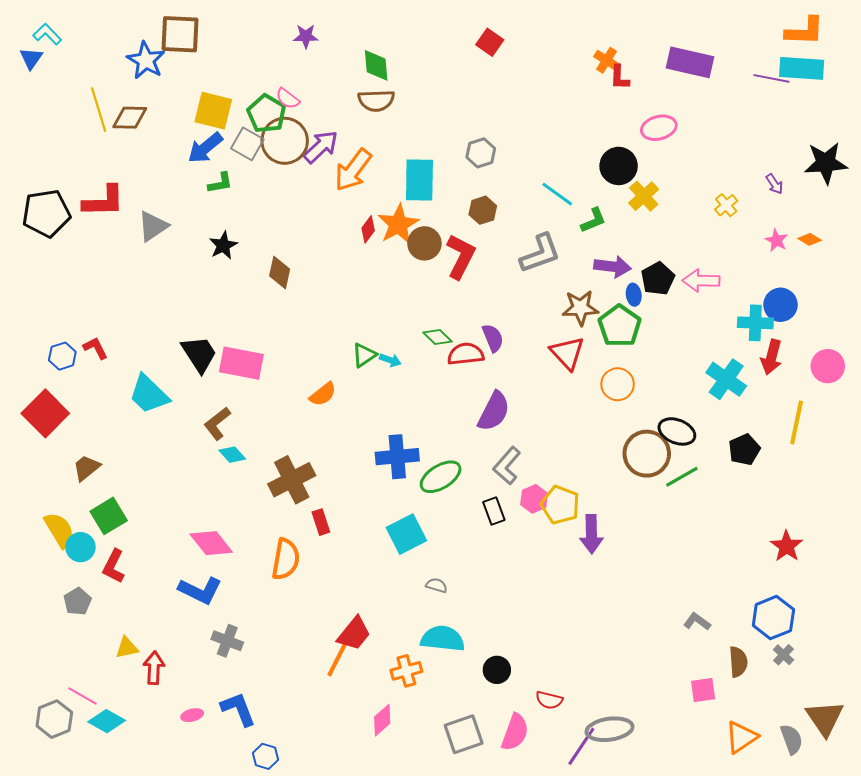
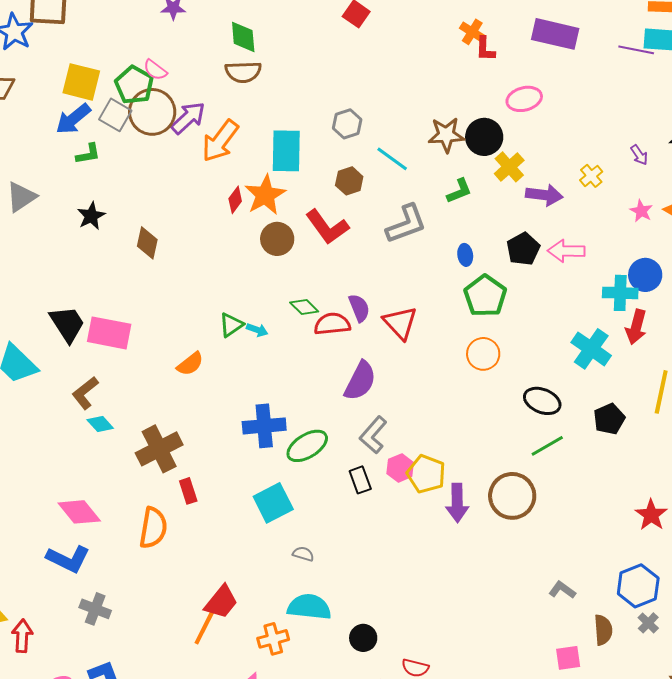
cyan line: (557, 194) -> (392, 159), moved
brown circle: (424, 243) -> (277, 239), moved
red L-shape: (461, 256) -> (327, 227), turned 117
purple arrow: (613, 267) -> (544, 195), moved
blue ellipse: (634, 295) -> (465, 255), moved
brown star: (580, 308) -> (446, 135), moved
red triangle: (567, 353) -> (400, 323), moved
brown circle: (647, 454) -> (512, 496), moved

